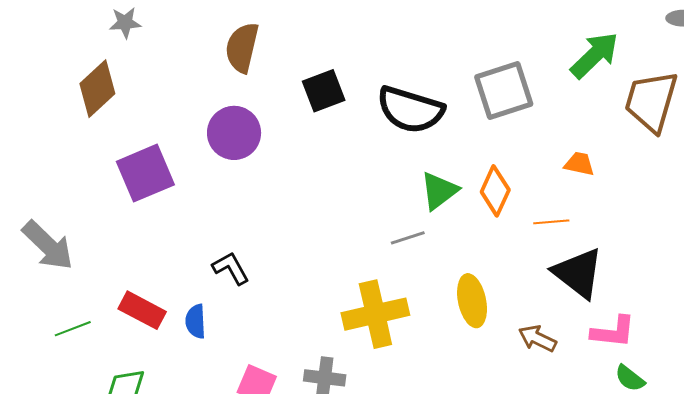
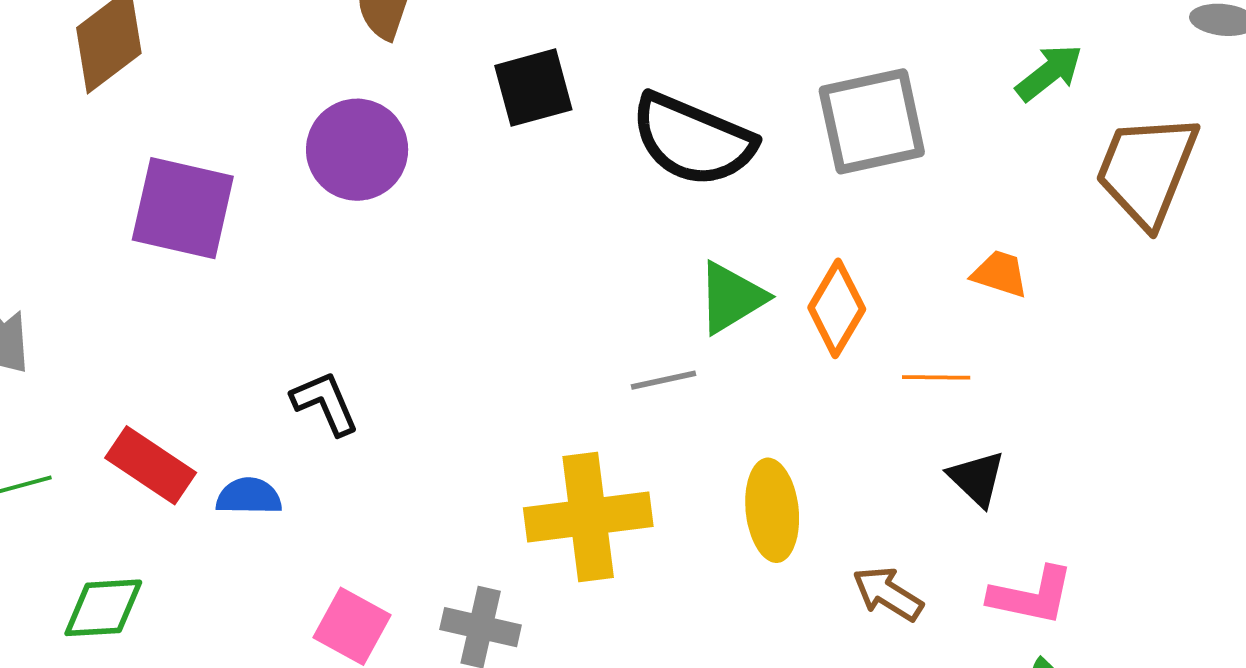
green arrow: (595, 55) -> (1049, 73), size x0.7
purple square: (145, 173) -> (183, 208), turned 30
black triangle: (578, 273) -> (977, 478), size x0.6
blue semicircle: (196, 321) -> (249, 496), turned 88

